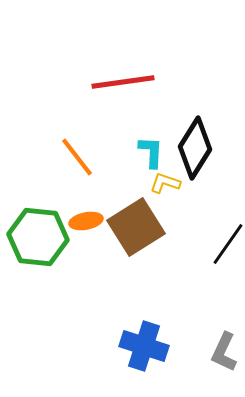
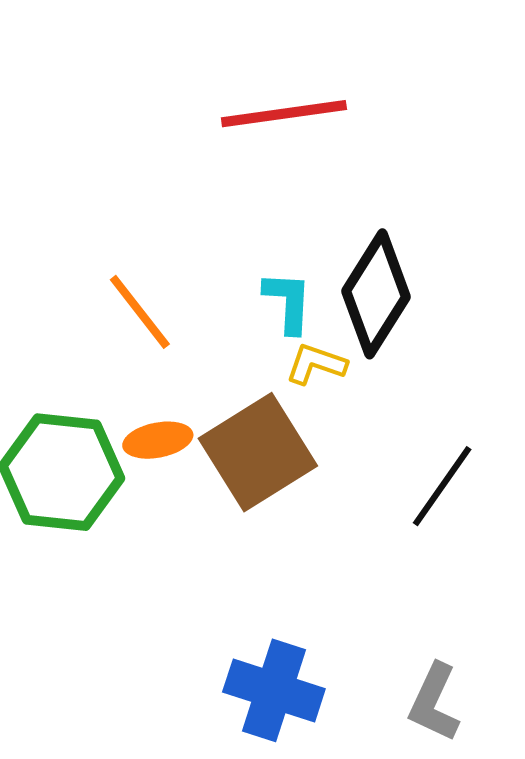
red line: (123, 82) -> (284, 114), moved

